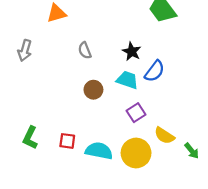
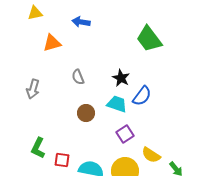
gray arrow: (25, 50) -> (33, 89), moved
green L-shape: (30, 138) -> (38, 148), moved

